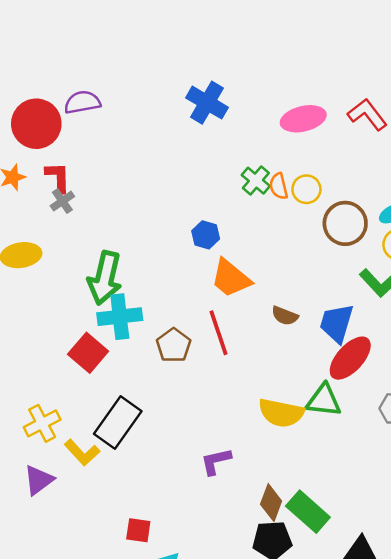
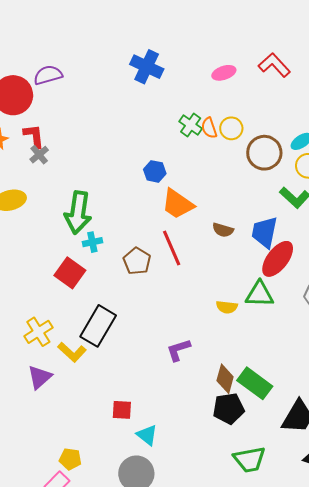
pink ellipse: (303, 119) -> (224, 73), size x0.7
cyan cross: (120, 317) -> (92, 242), size x0.6
yellow semicircle: (281, 413) -> (227, 307), size x0.6

